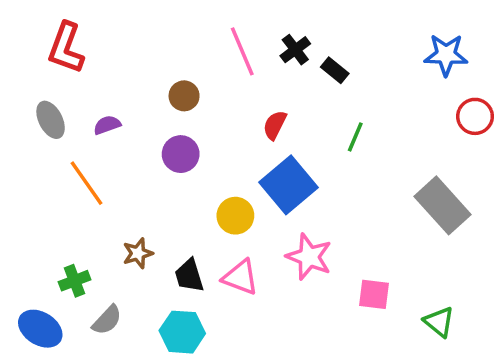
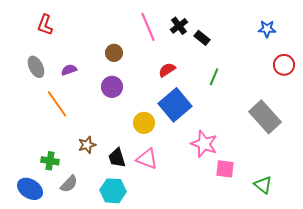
red L-shape: (66, 48) -> (45, 25), size x0.7
blue star: (446, 55) -> (267, 29), size x0.7
red semicircle: (275, 125) -> (167, 70), turned 30
pink star: (309, 257) -> (204, 144), moved
green cross: (75, 281) -> (50, 161), turned 30

